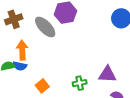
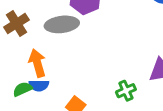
gray ellipse: (45, 27) -> (62, 24), turned -40

